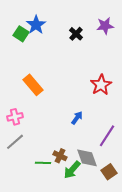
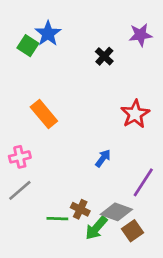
black cross: (76, 34) -> (104, 56), moved
gray diamond: (87, 158) -> (116, 212), turned -50
brown square: (109, 172) -> (132, 231), moved

